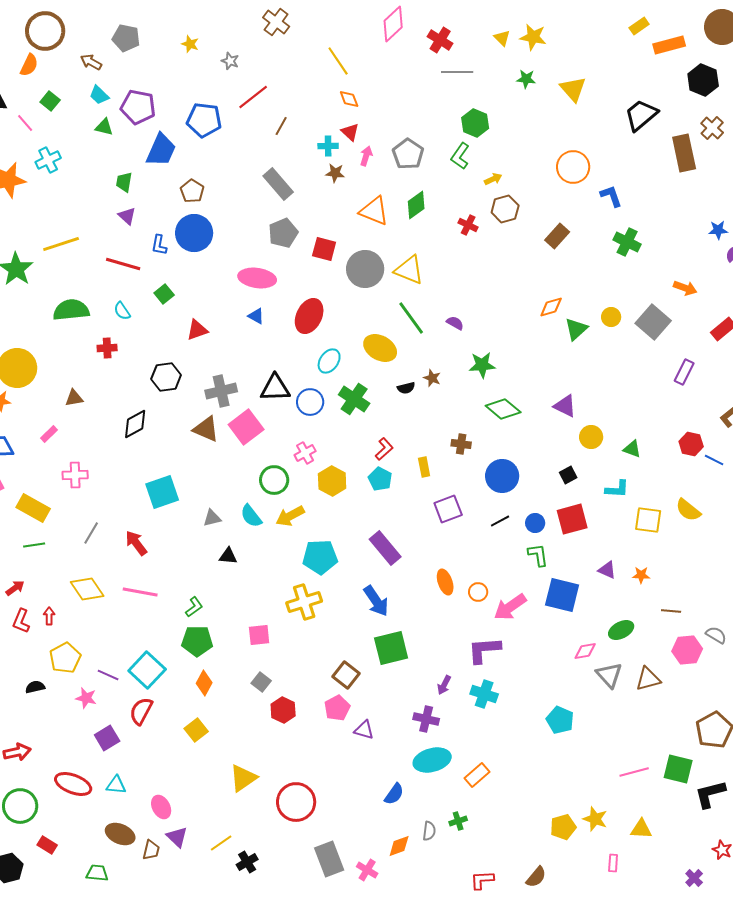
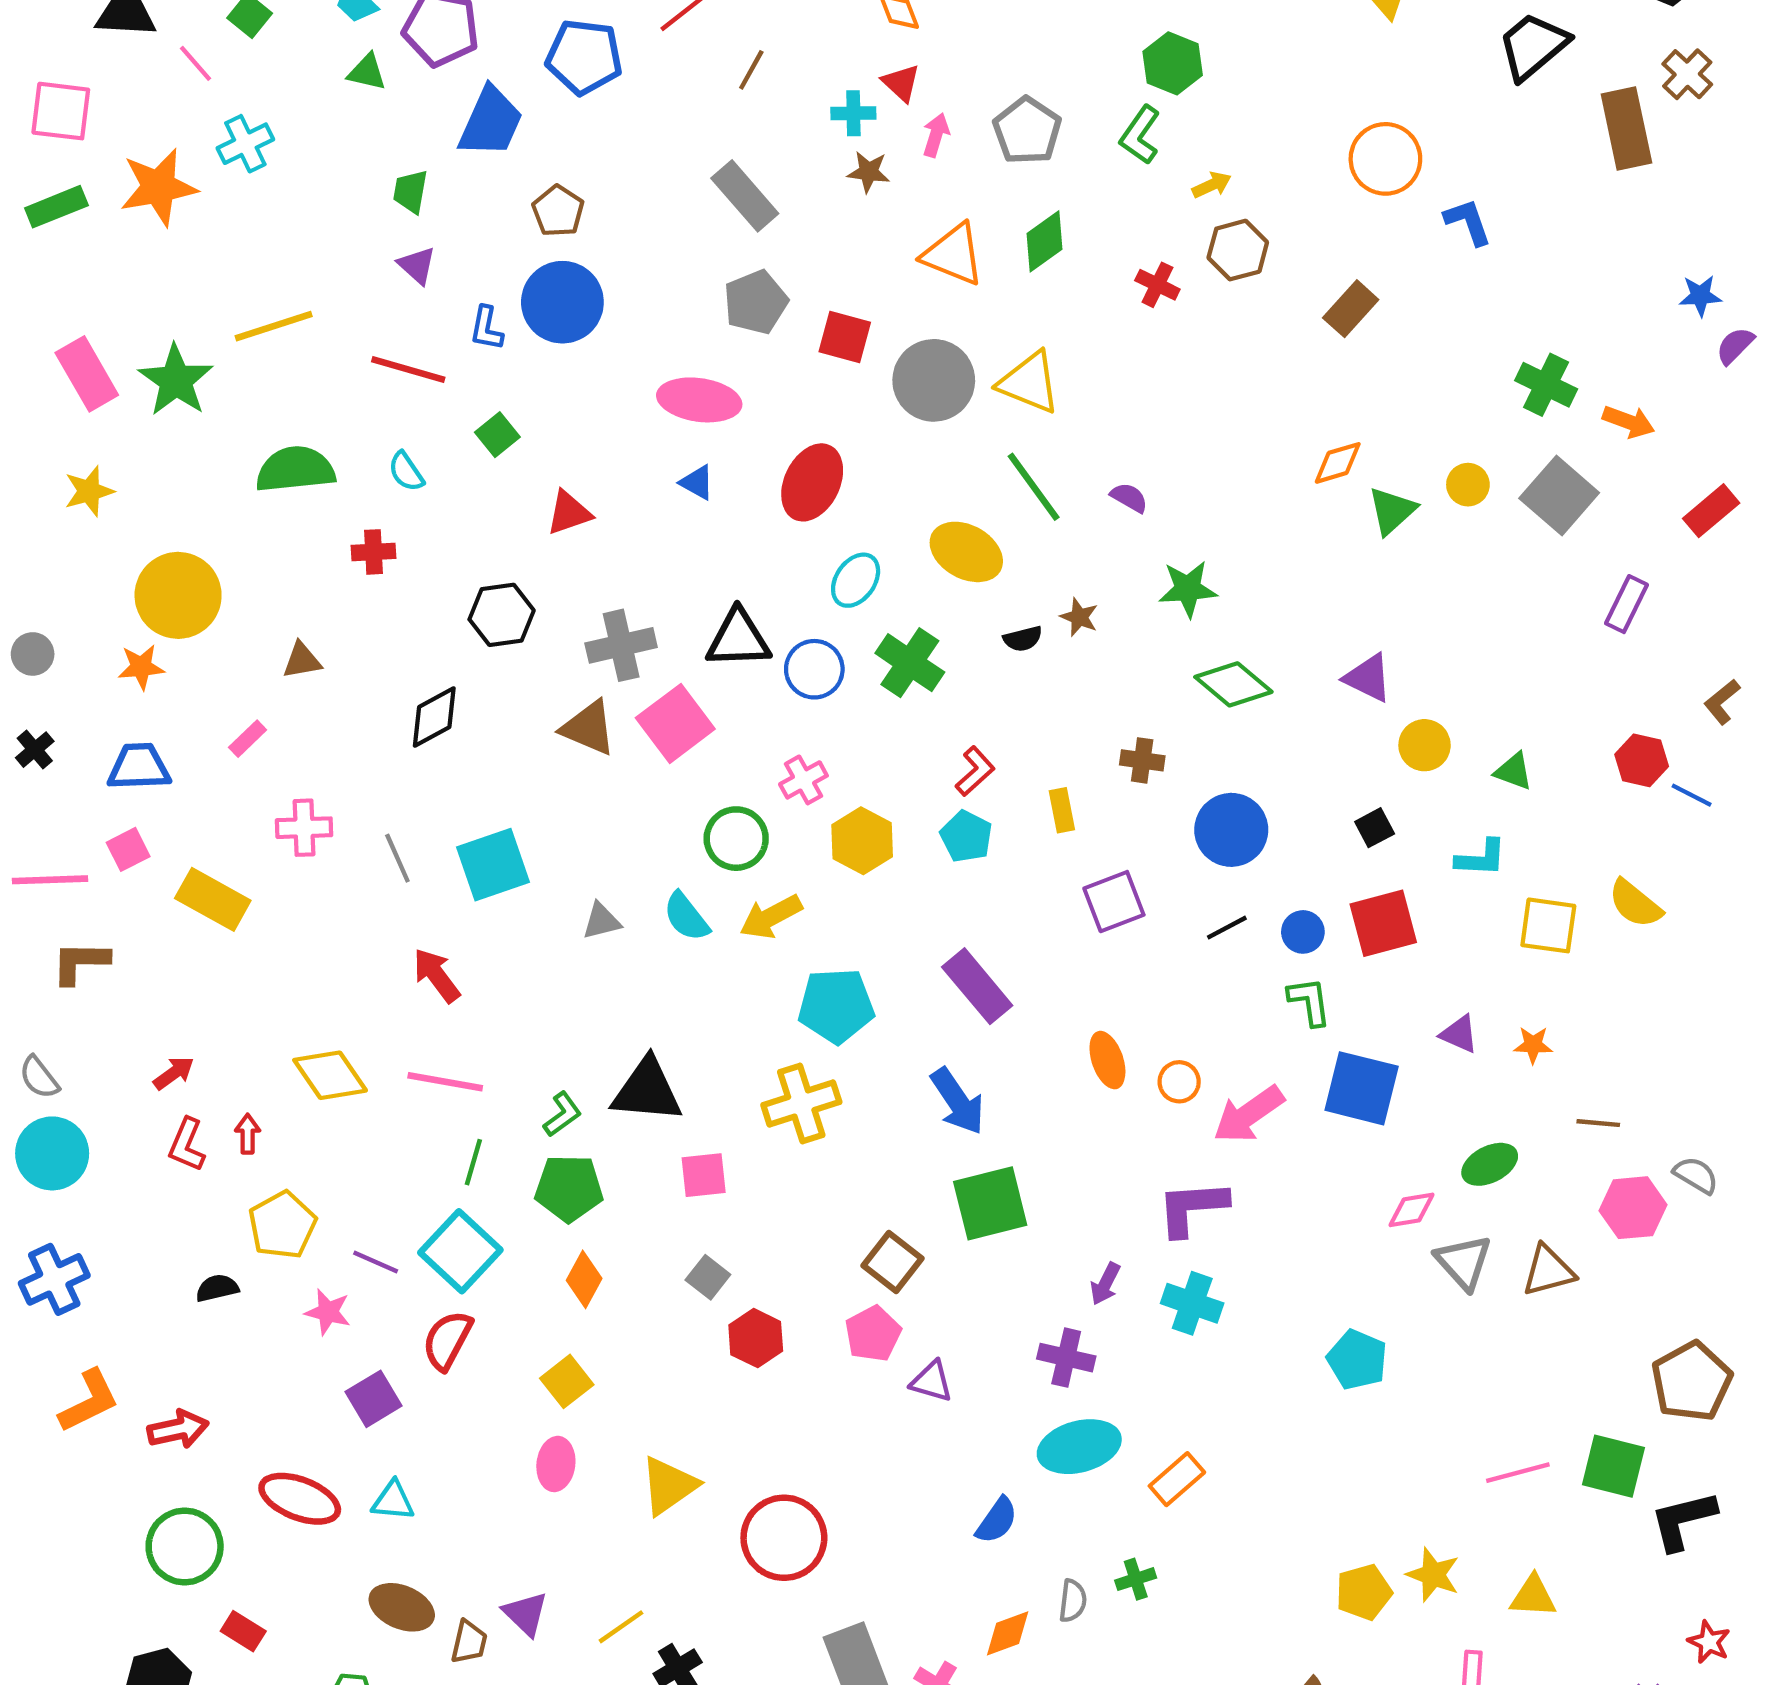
green cross: (627, 242) -> (1546, 385), moved
gray line: (91, 533) -> (397, 858), moved, turned -55
green line: (34, 545) -> (473, 1162), moved, turned -65
black triangle: (228, 556) -> (647, 1090), moved, size x1.8
pink ellipse: (161, 807) -> (556, 1464), moved, turned 35

